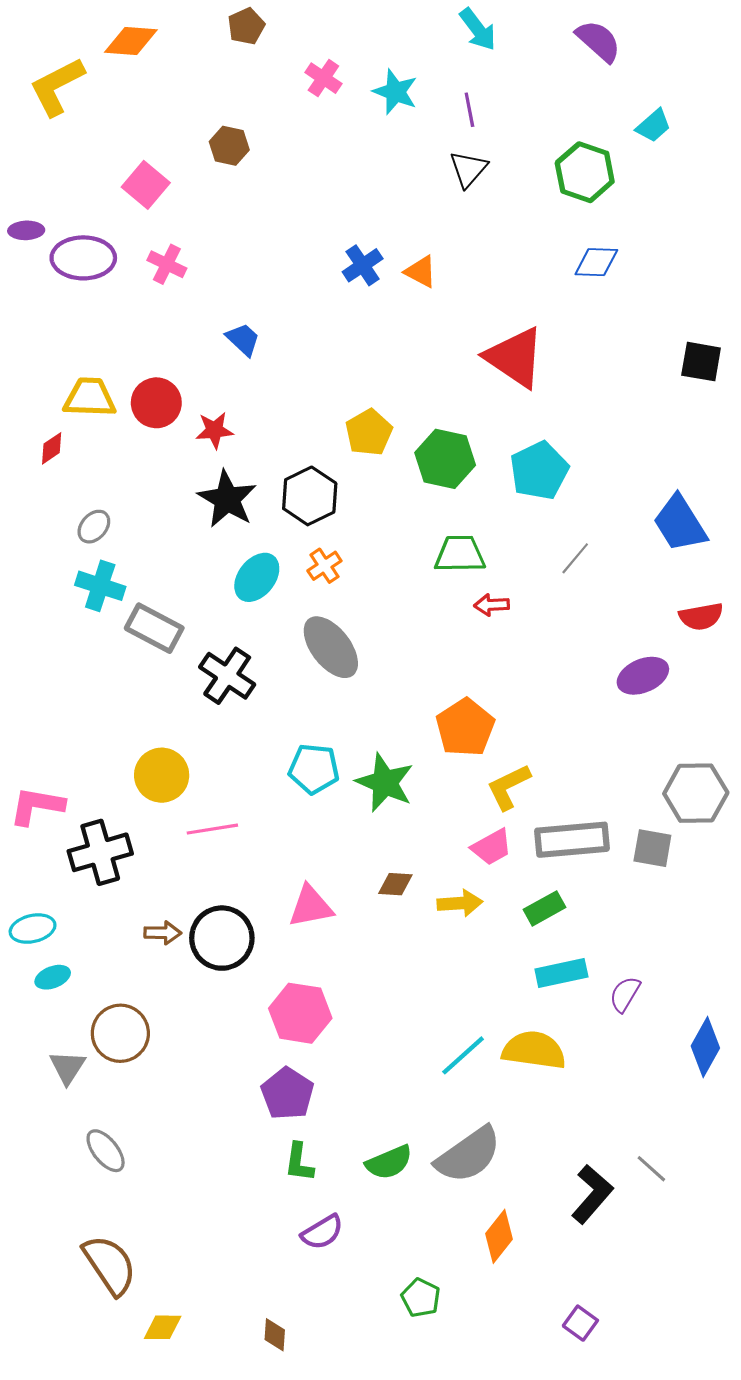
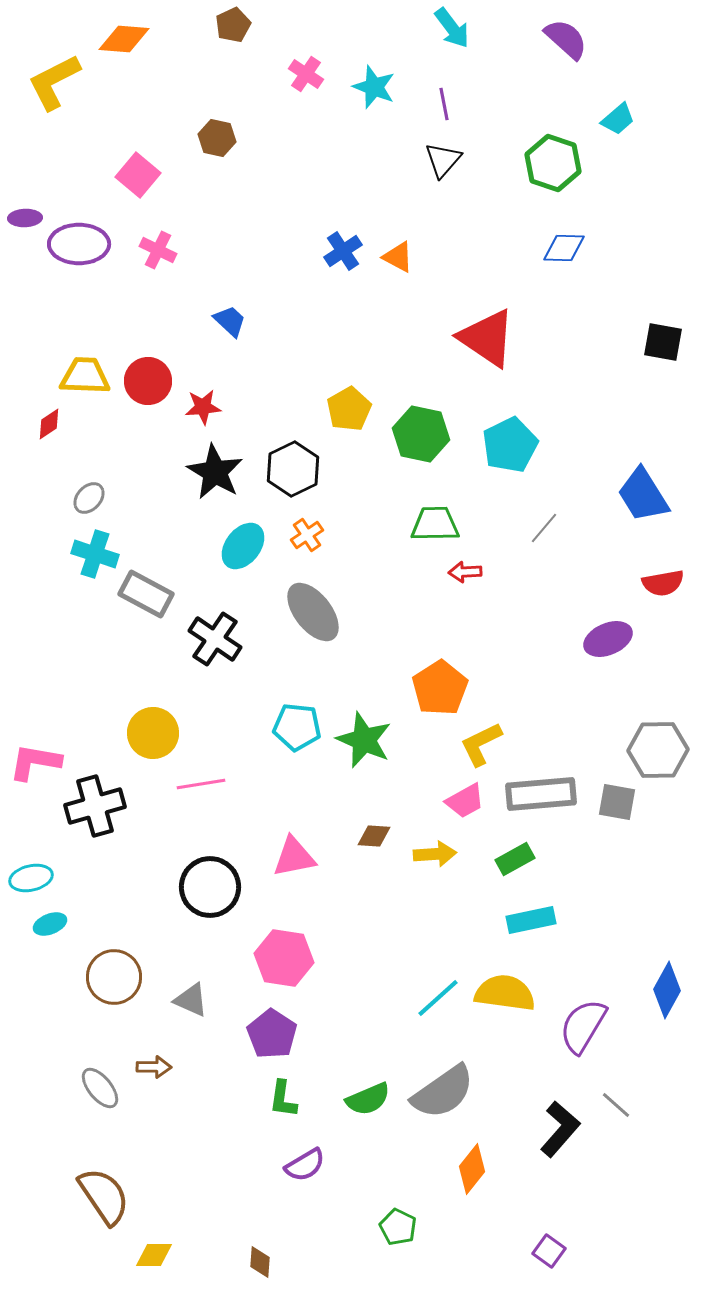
brown arrow: (163, 933) -> (154, 1067), moved
purple semicircle: (625, 994) -> (583, 1026), moved, size x1.6
gray triangle: (67, 1067) -> (191, 1000), moved, turned -39

